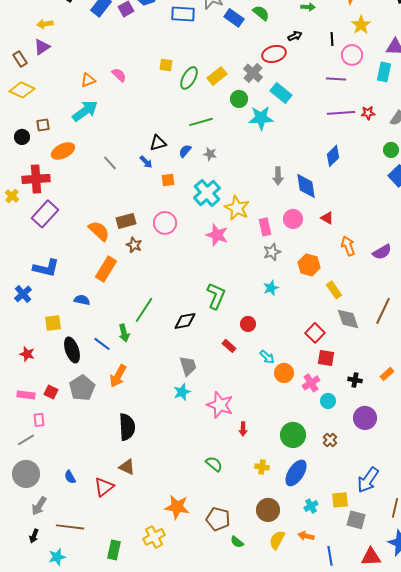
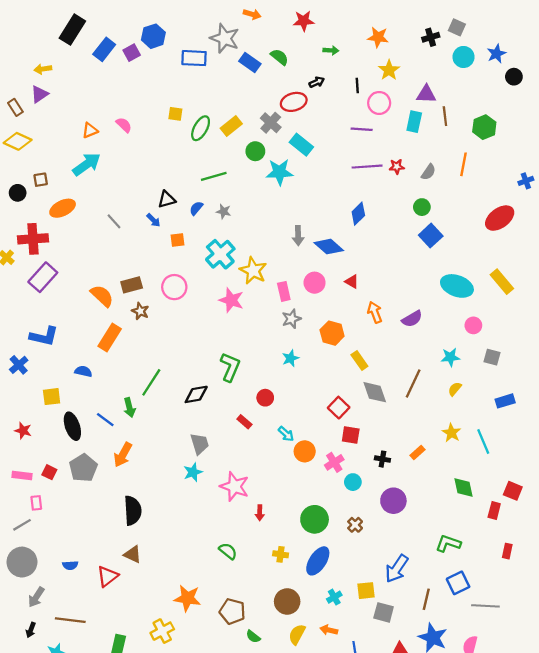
blue diamond: (306, 186) -> (329, 247), turned -40
blue semicircle: (70, 477) -> (70, 565), turned -64

